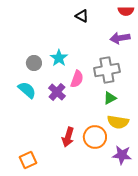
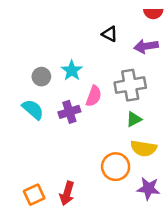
black triangle: (82, 16) -> (110, 34), moved
purple cross: (57, 92) -> (69, 112), turned 30
red arrow: (68, 137) -> (67, 193), moved

